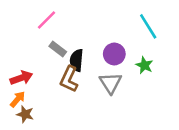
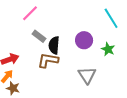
brown L-shape: (69, 79) -> (48, 60), turned 75
gray triangle: (111, 83) -> (87, 75), moved

